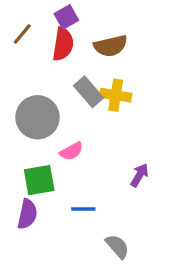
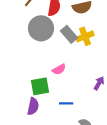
yellow cross: (116, 95) -> (85, 36), turned -30
gray circle: (37, 117) -> (41, 28), moved

